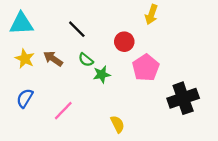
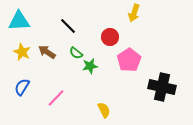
black cross: (183, 98) -> (162, 87), turned 32

